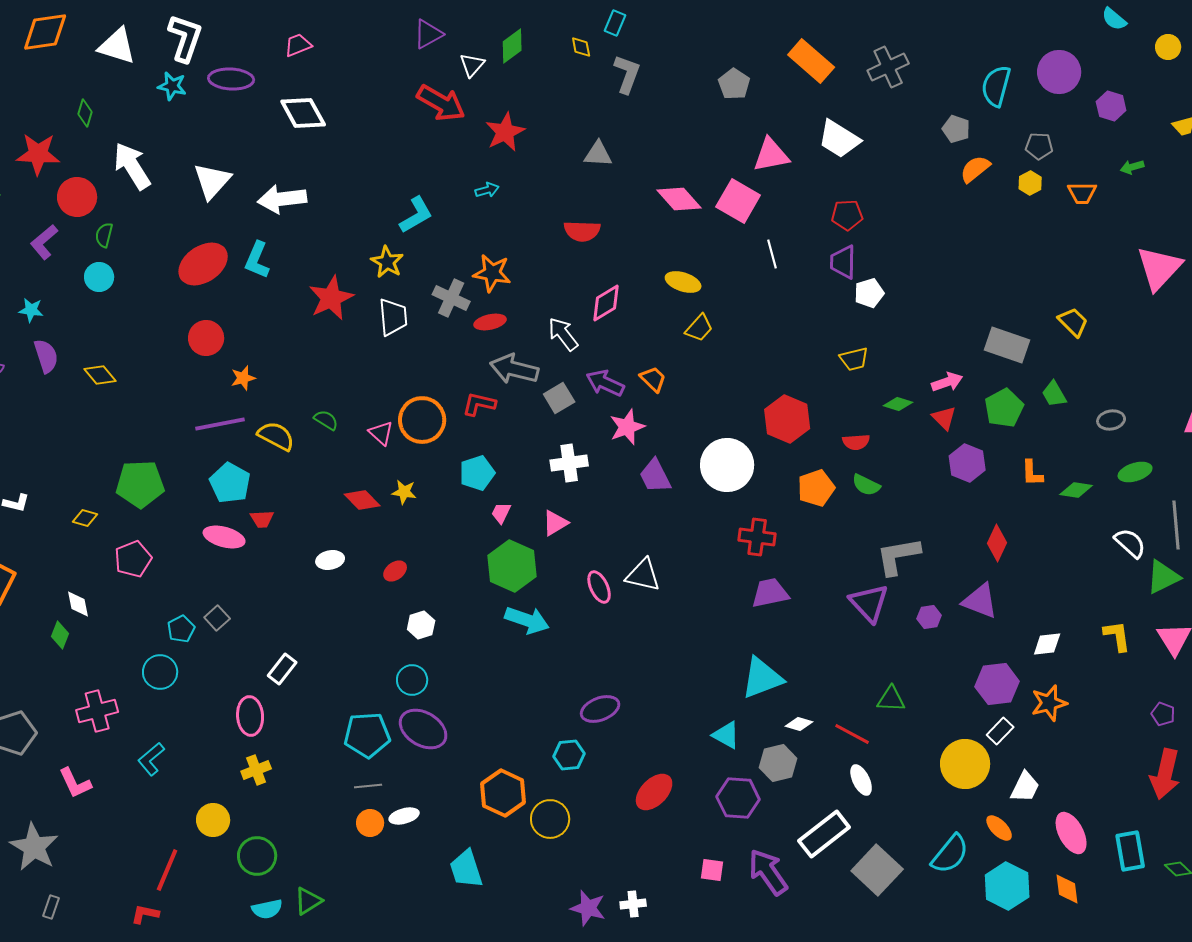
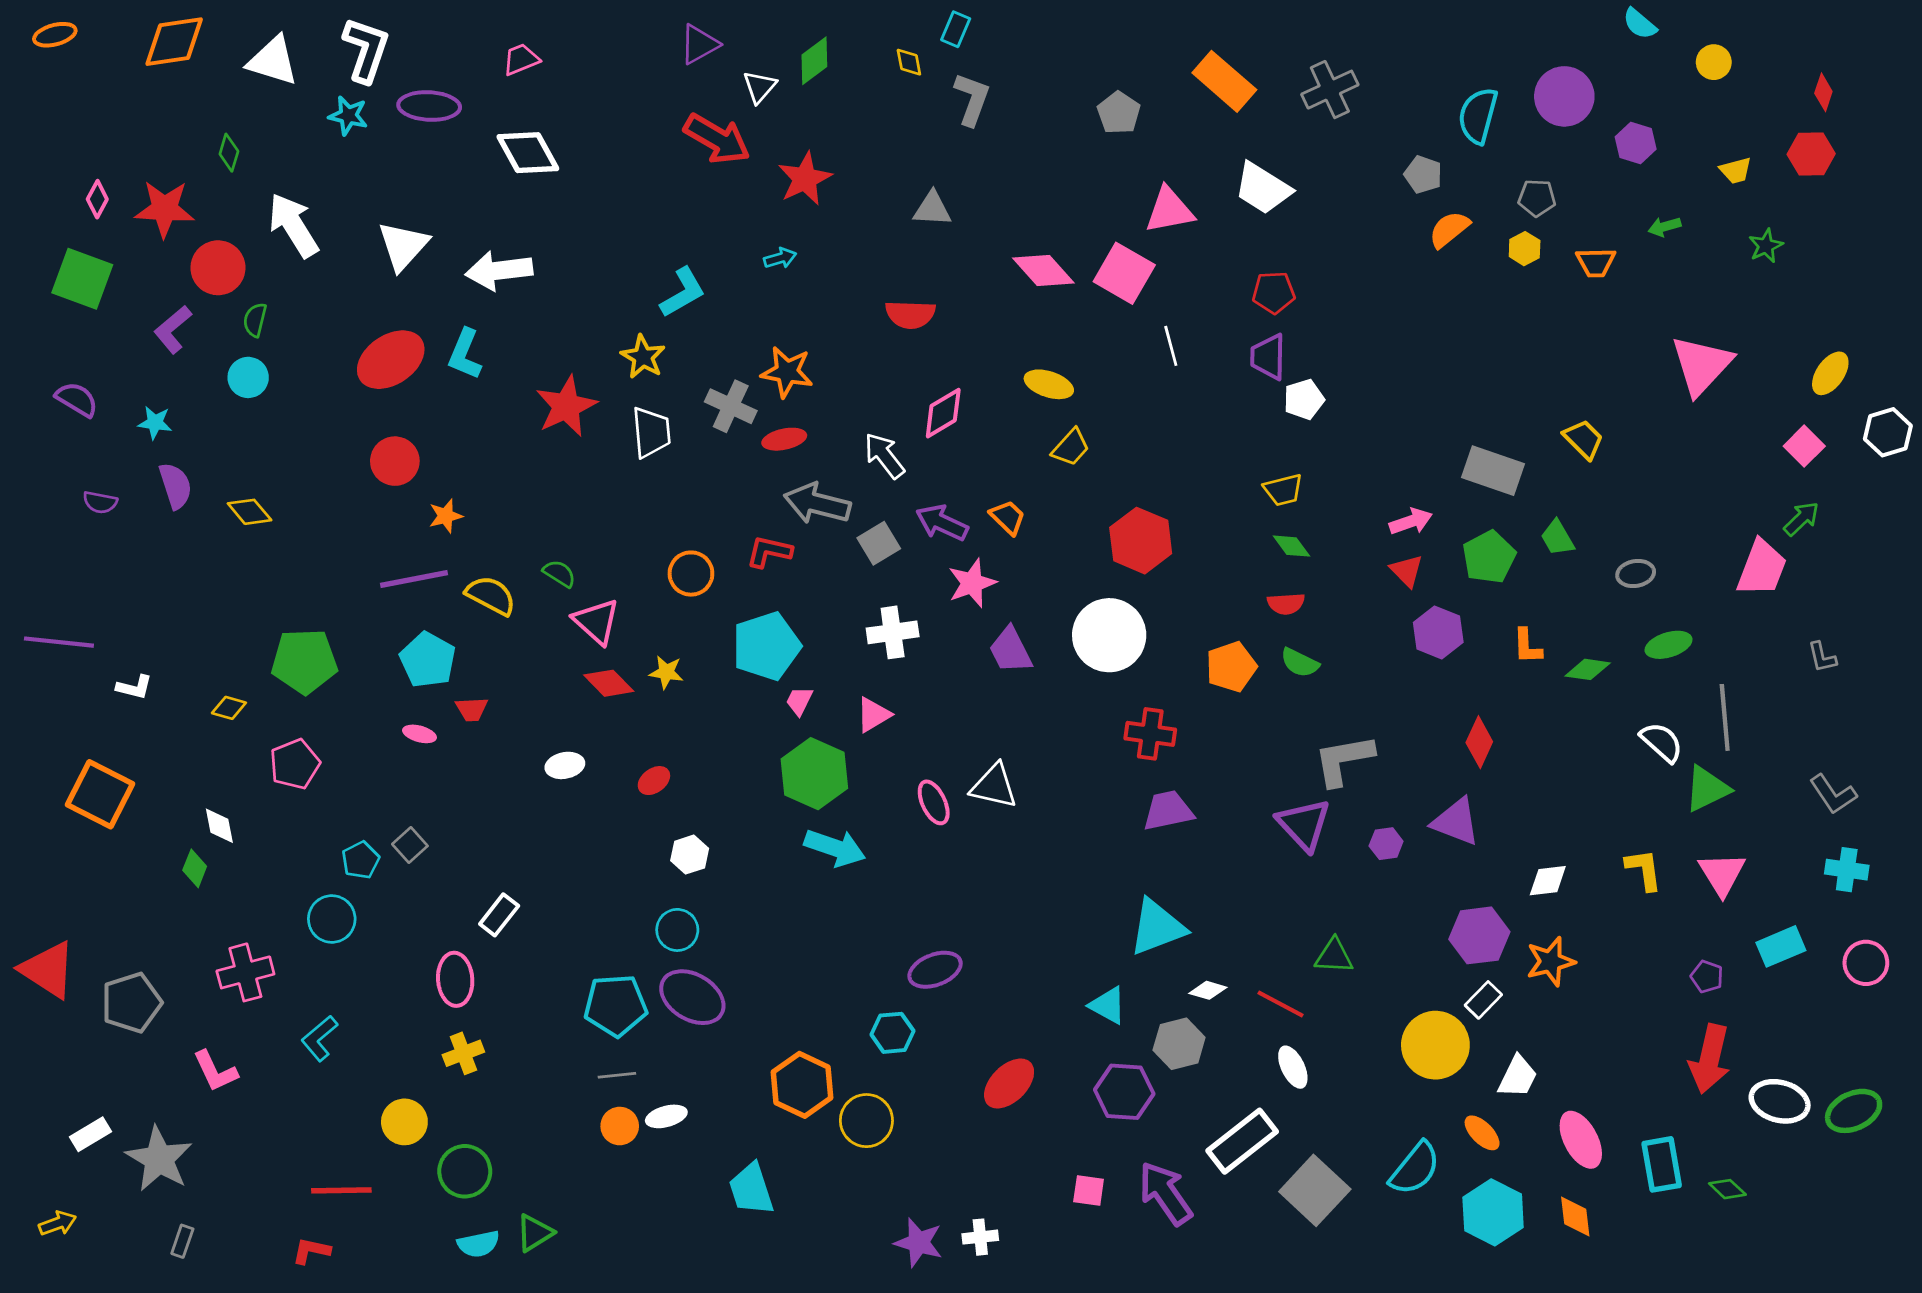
green diamond: (898, 404) -> (1291, 546), moved, turned 36
red hexagon: (787, 419) -> (1141, 541), moved
orange circle: (422, 420) -> (691, 574), size x0.7
pink triangle: (381, 433) -> (596, 621), moved, size x1.4
cyan pentagon: (477, 473) -> (766, 646), size x1.4
pink ellipse: (224, 537) -> (420, 734), size x0.6
red line: (167, 870) -> (341, 1190), turned 66

